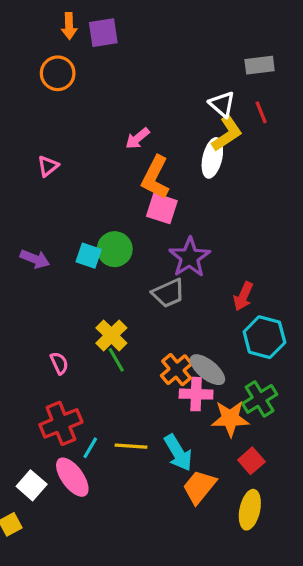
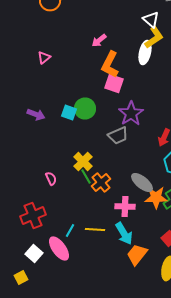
orange cross: (177, 370) -> (101, 182), moved
pink cross: (196, 394) -> (125, 206), moved
orange star: (230, 418) -> (156, 198), moved
red cross: (61, 423) -> (33, 216), moved

